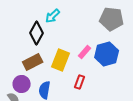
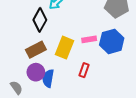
pink rectangle: (85, 52) -> (89, 39), turned 40
purple circle: (22, 84) -> (36, 72), moved

